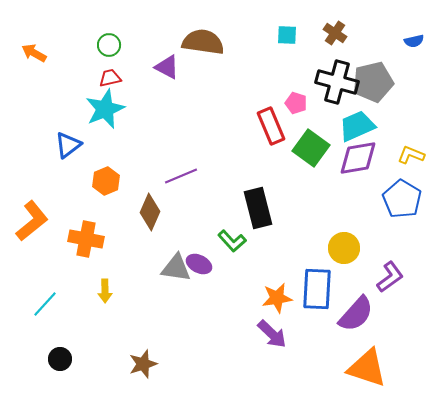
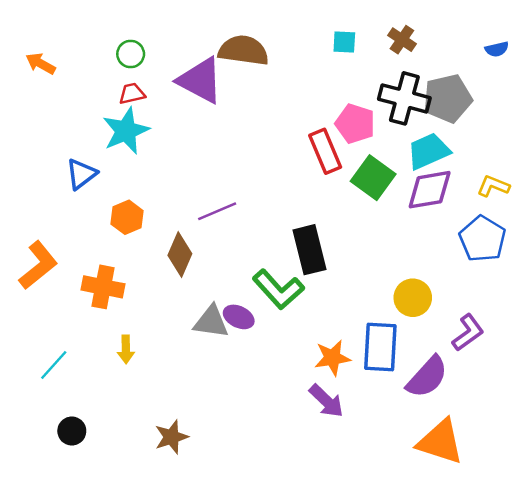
purple triangle: (167, 67) -> (200, 80), size x1.6
pink pentagon: (296, 103) -> (355, 124), size x1.5
green L-shape: (232, 241) -> (278, 289), size x1.5

